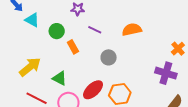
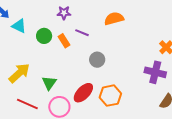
orange semicircle: (132, 29) -> (114, 19), moved
orange rectangle: (73, 47) -> (64, 41), moved
green triangle: (60, 78) -> (49, 83), turned 42

